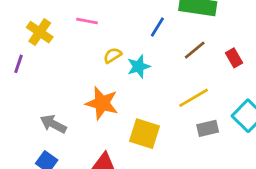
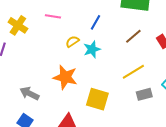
blue line: (157, 27) -> (96, 22), moved

